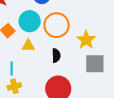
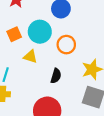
orange circle: (57, 25) -> (66, 45), size x0.7

